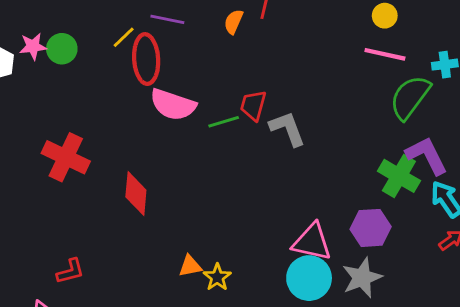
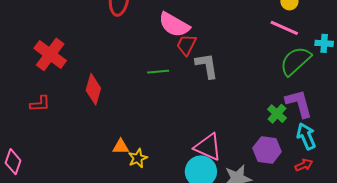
pink semicircle: (173, 105) -> (174, 25), moved
green line: (224, 122) -> (158, 72), moved
green cross: (399, 176) -> (277, 114), size x0.7
purple hexagon: (371, 228) -> (267, 150), moved
red L-shape: (70, 271) -> (40, 104), moved

